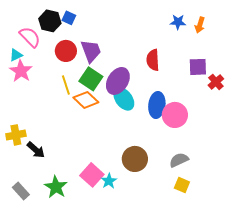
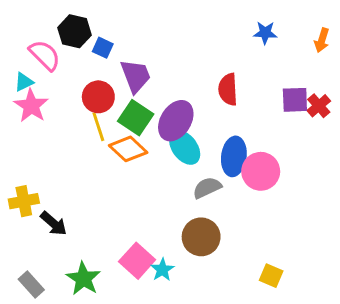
blue square: (69, 18) -> (103, 48), moved
orange arrow: (200, 25) -> (322, 40), moved
red circle: (66, 51) -> (98, 97), moved
red cross: (216, 82) -> (319, 106), moved
gray semicircle: (179, 160) -> (207, 188), moved

